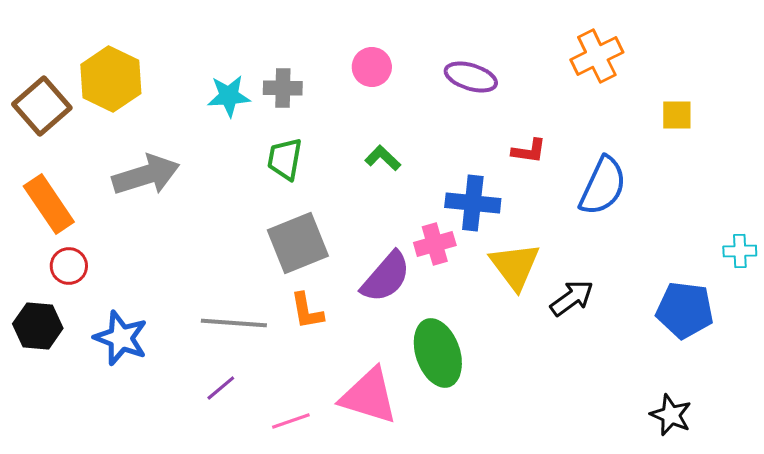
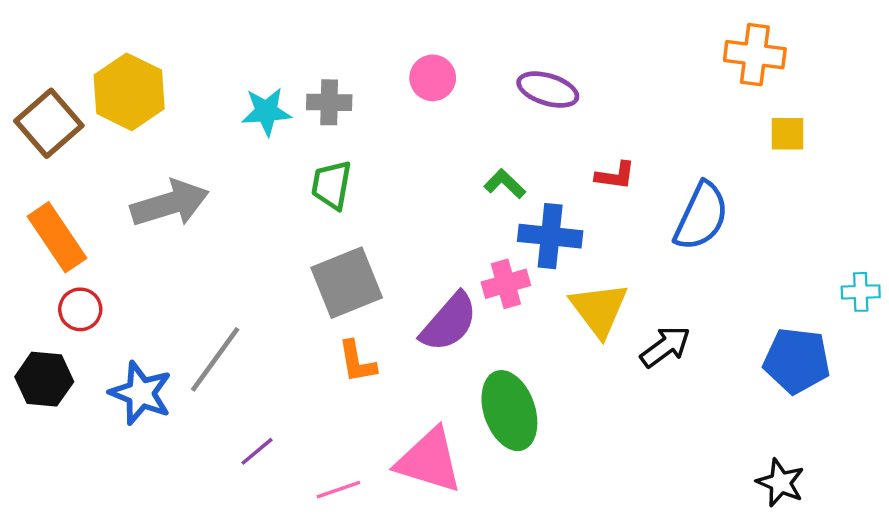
orange cross: (597, 56) -> (755, 55), moved, turned 33
green L-shape: (383, 158) -> (505, 184), moved
gray line: (234, 323) -> (215, 359), moved, turned -58

